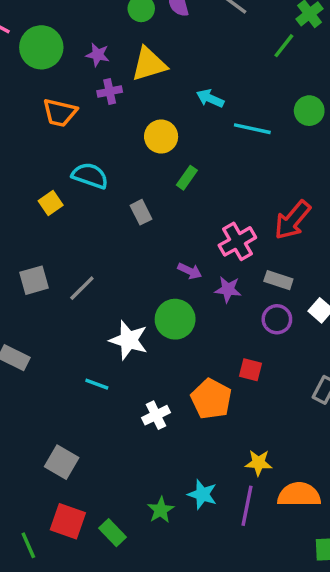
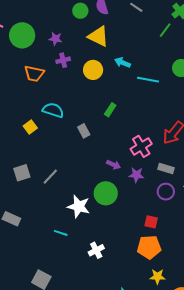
yellow triangle: (149, 64) -> (98, 36), moved, turned 45
yellow circle: (161, 137) -> (93, 70), moved
orange pentagon: (211, 399) -> (149, 247), moved, turned -30

